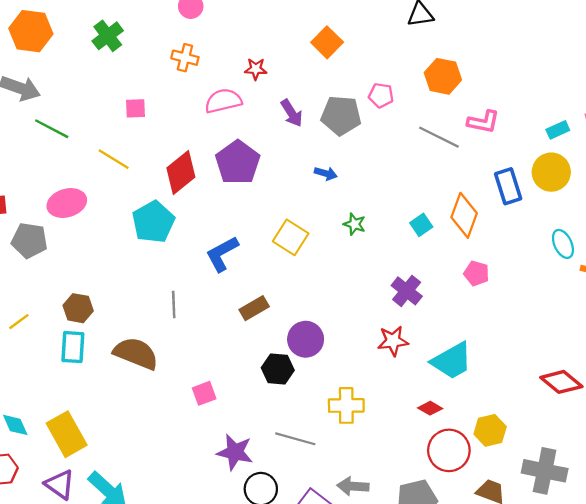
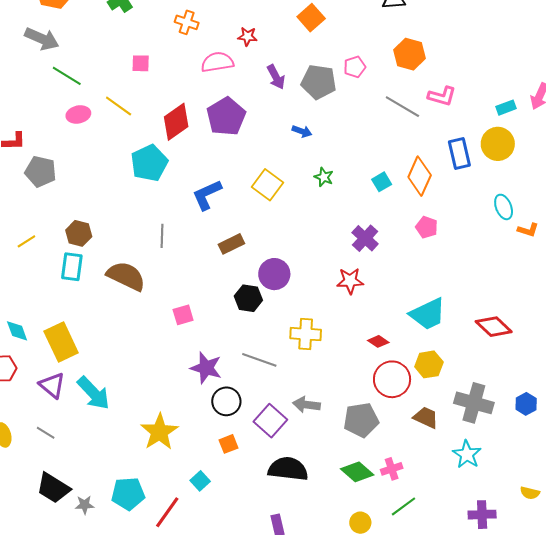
pink pentagon: (381, 95) -> (355, 67), turned -30
pink ellipse: (67, 203) -> (78, 114), moved, size x0.7
cyan trapezoid: (452, 361) -> (428, 314), moved

